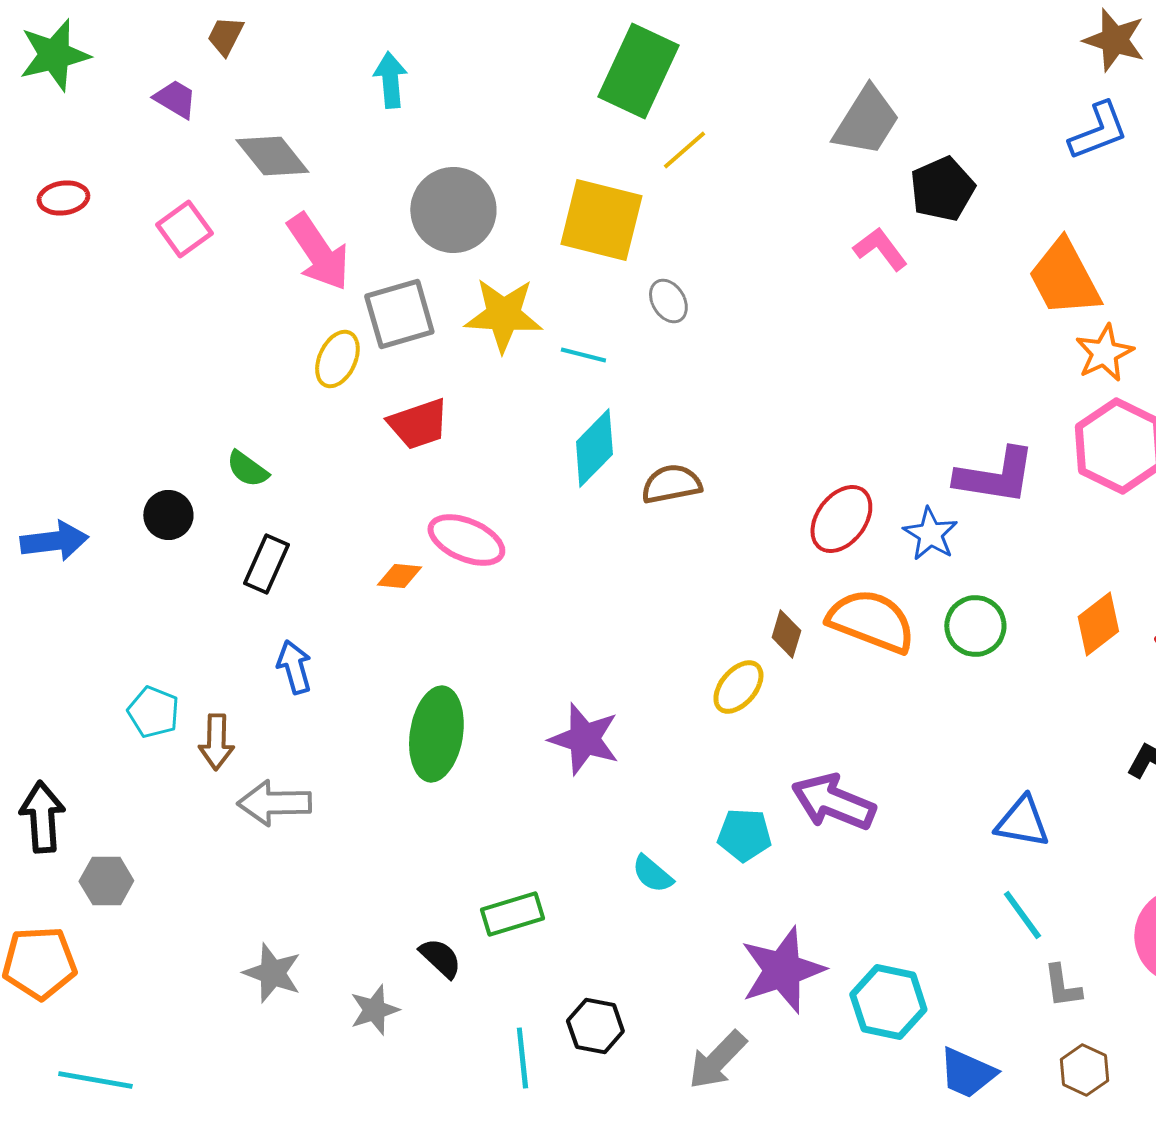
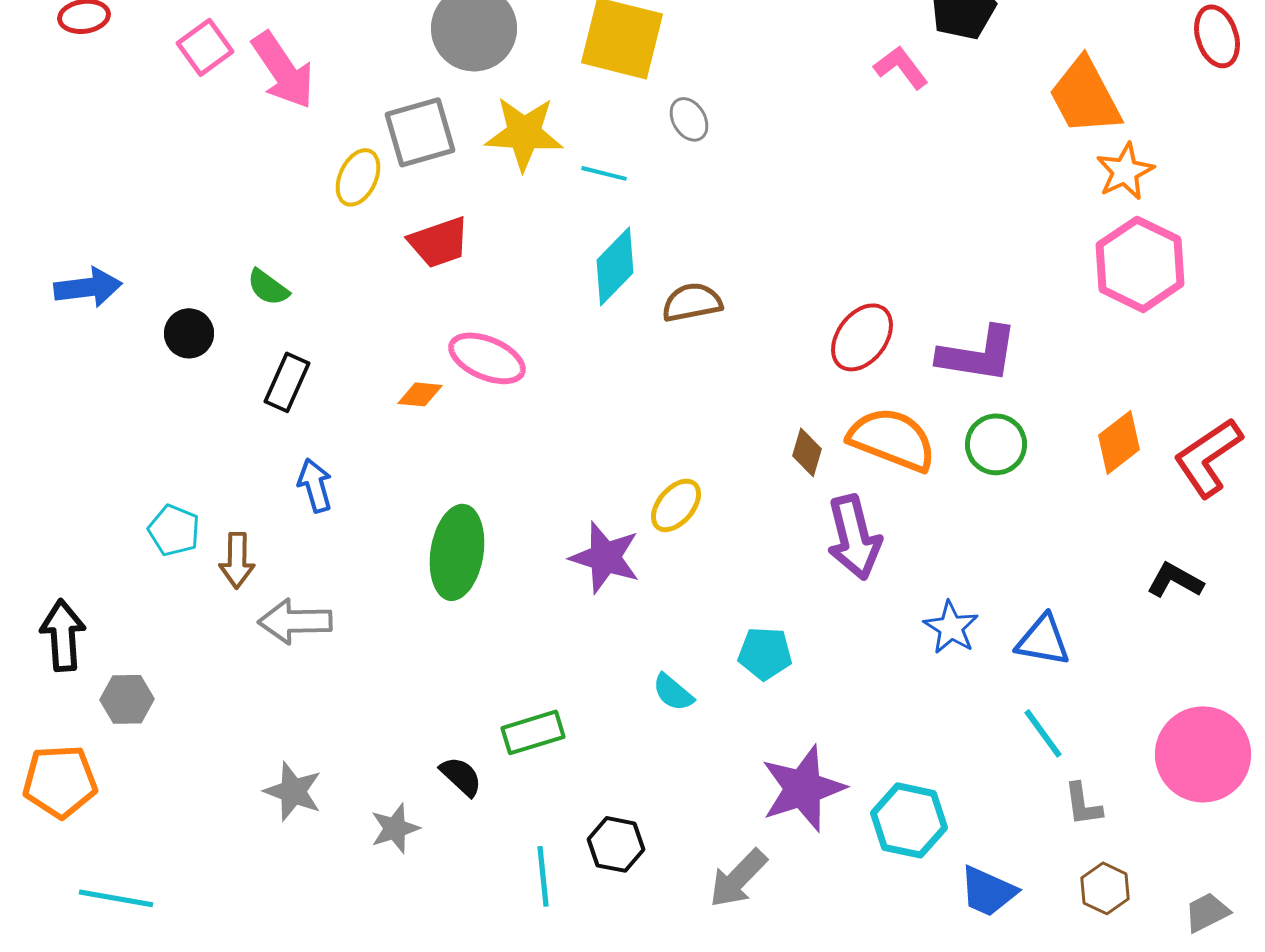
pink arrow: (318, 252) -> (283, 70), moved
purple L-shape: (995, 476) -> (978, 354), moved
blue star: (930, 534) -> (951, 627), moved
blue arrow: (54, 541) -> (88, 287), moved
yellow ellipse: (738, 687) -> (676, 505), moved
purple arrow: (833, 802) -> (854, 537), moved, turned -126

